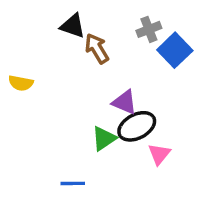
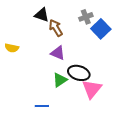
purple triangle: (125, 102) -> (58, 53), moved
black ellipse: (137, 126) -> (79, 73), turned 45
pink triangle: (159, 154) -> (92, 89), size x1.5

